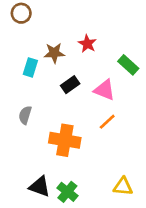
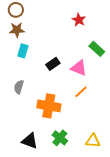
red star: (87, 44) -> (79, 20), moved
brown star: (54, 53) -> (17, 30), moved
green cross: (67, 192) -> (60, 138), moved

